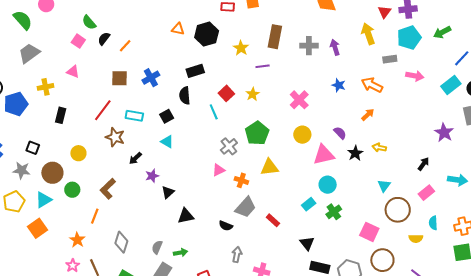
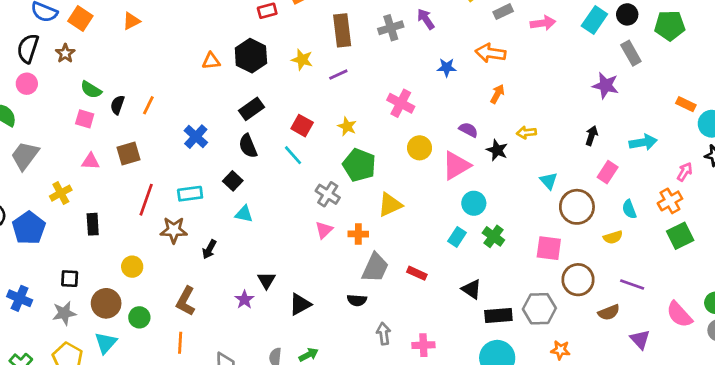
brown square: (119, 78) -> (128, 154), moved
yellow star: (253, 94) -> (347, 126), moved
purple star: (152, 176) -> (244, 300), moved

